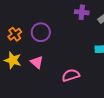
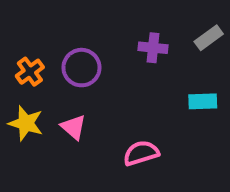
purple cross: (82, 12) -> (153, 48), moved

